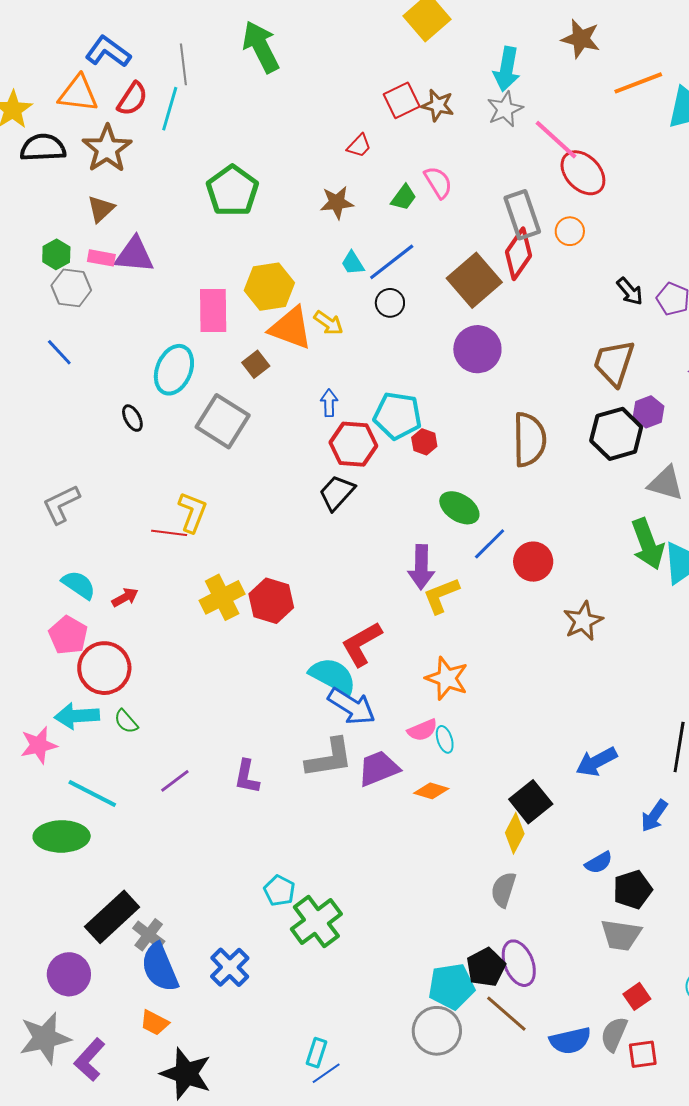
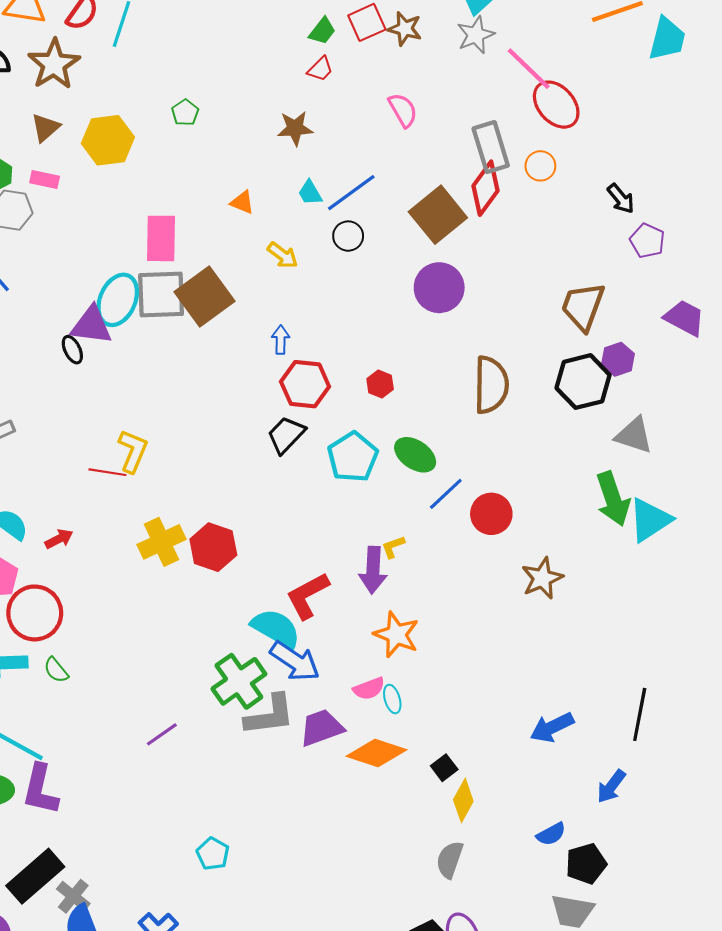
green pentagon: (232, 191) -> (185, 113), size x0.5
green trapezoid: (404, 197) -> (322, 31), moved
purple triangle: (134, 255) -> (91, 325), moved
yellow hexagon: (269, 287) -> (108, 140), moved
black arrow: (630, 291) -> (621, 199), moved
orange triangle: (291, 328) -> (242, 202), moved, size x0.5
brown square: (256, 364) -> (204, 297), size x2.0
cyan pentagon: (398, 416) -> (353, 457), moved, turned 30
gray square: (223, 421) -> (161, 295), moved, turned -36
purple arrow: (421, 567) -> (373, 570), moved
yellow L-shape: (441, 595) -> (393, 547), size x0.6
purple L-shape: (247, 777) -> (40, 790), moved, size x1.4
purple line: (175, 781) -> (162, 734), moved
orange diamond: (431, 791) -> (377, 753), size x1.6
black square: (531, 802) -> (444, 768), moved, size x0.6
green cross: (316, 922) -> (239, 681), moved

